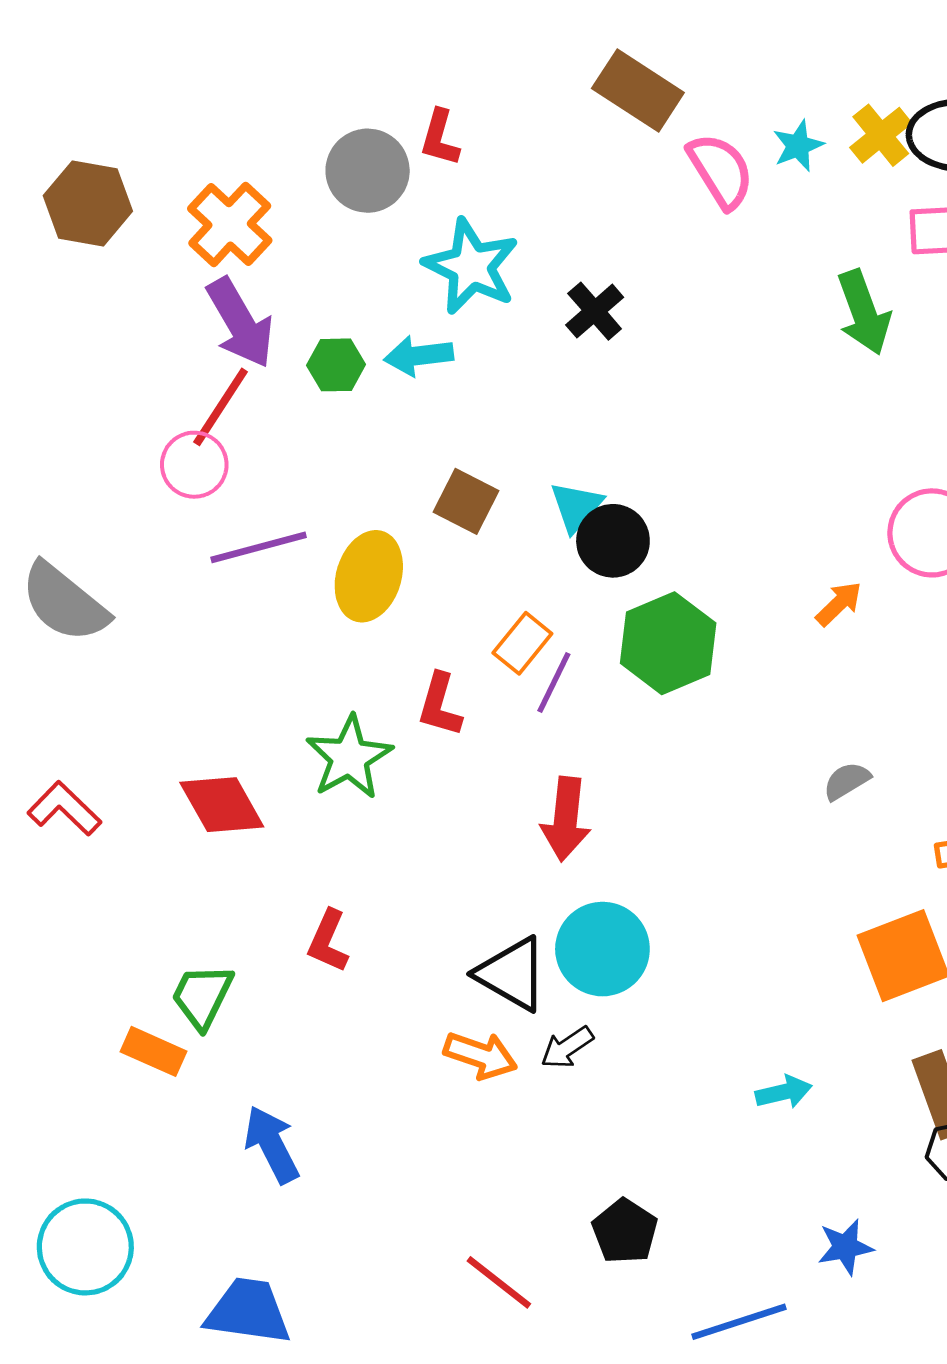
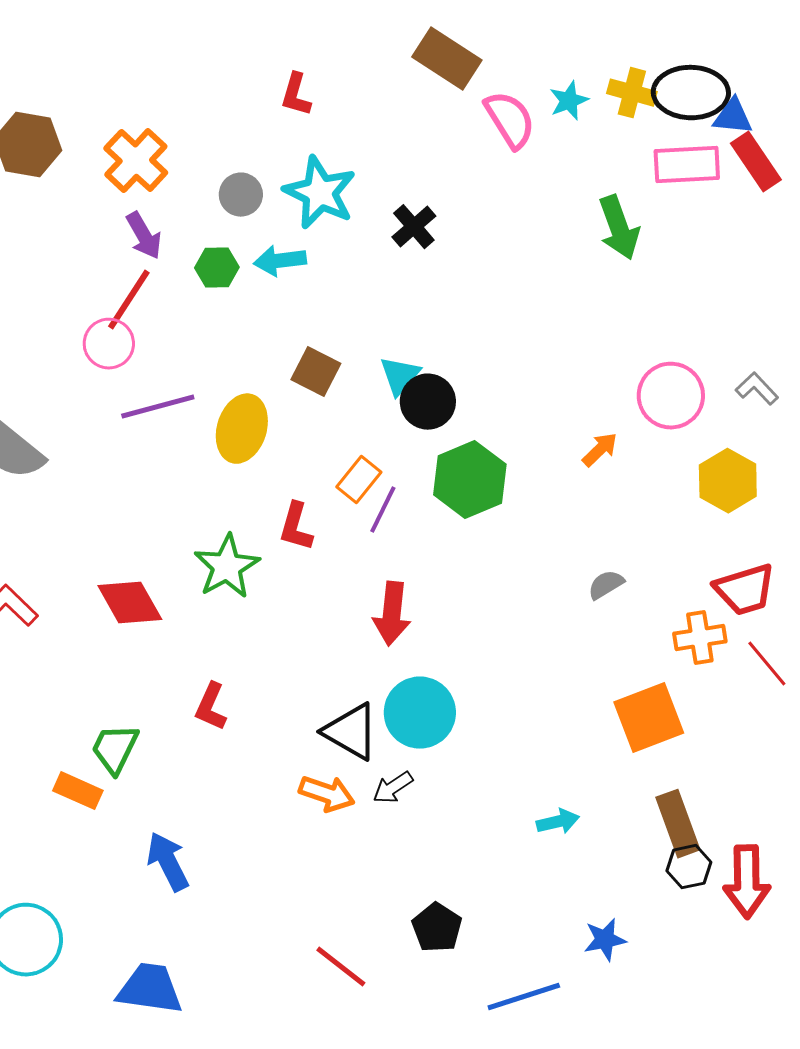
yellow cross: (881, 135) -> (632, 93), turned -36
gray circle: (368, 171) -> (241, 195), moved, size x0.7
purple arrow: (240, 323) -> (144, 236), size x0.7

